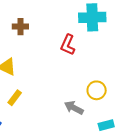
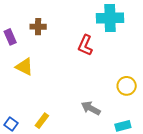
yellow circle: (97, 90) -> (127, 86), moved
yellow rectangle: (15, 98) -> (42, 121), moved

